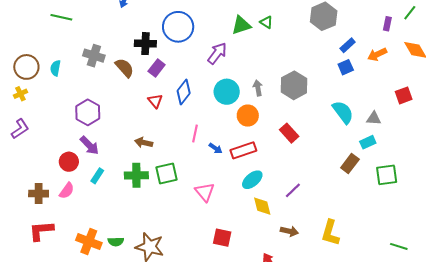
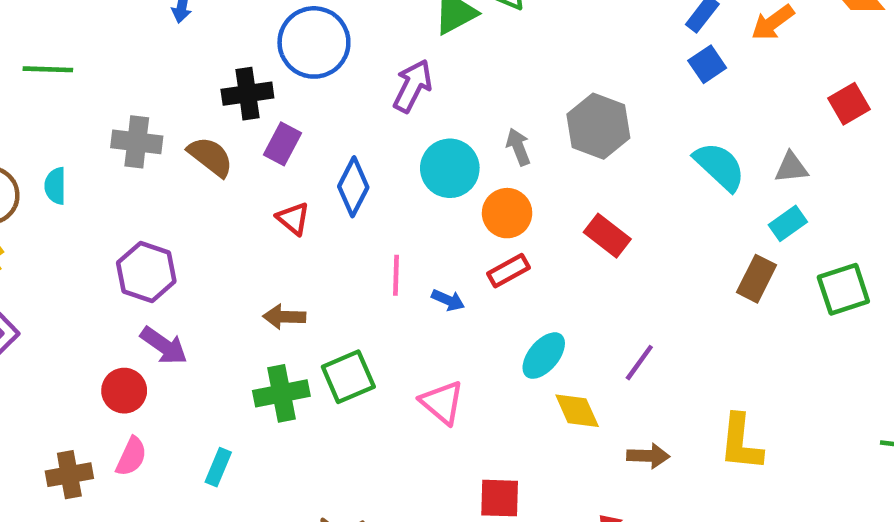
red rectangle: (243, 150) -> (508, 271), moved, size x0.7
cyan rectangle: (97, 176) -> (218, 467), moved

